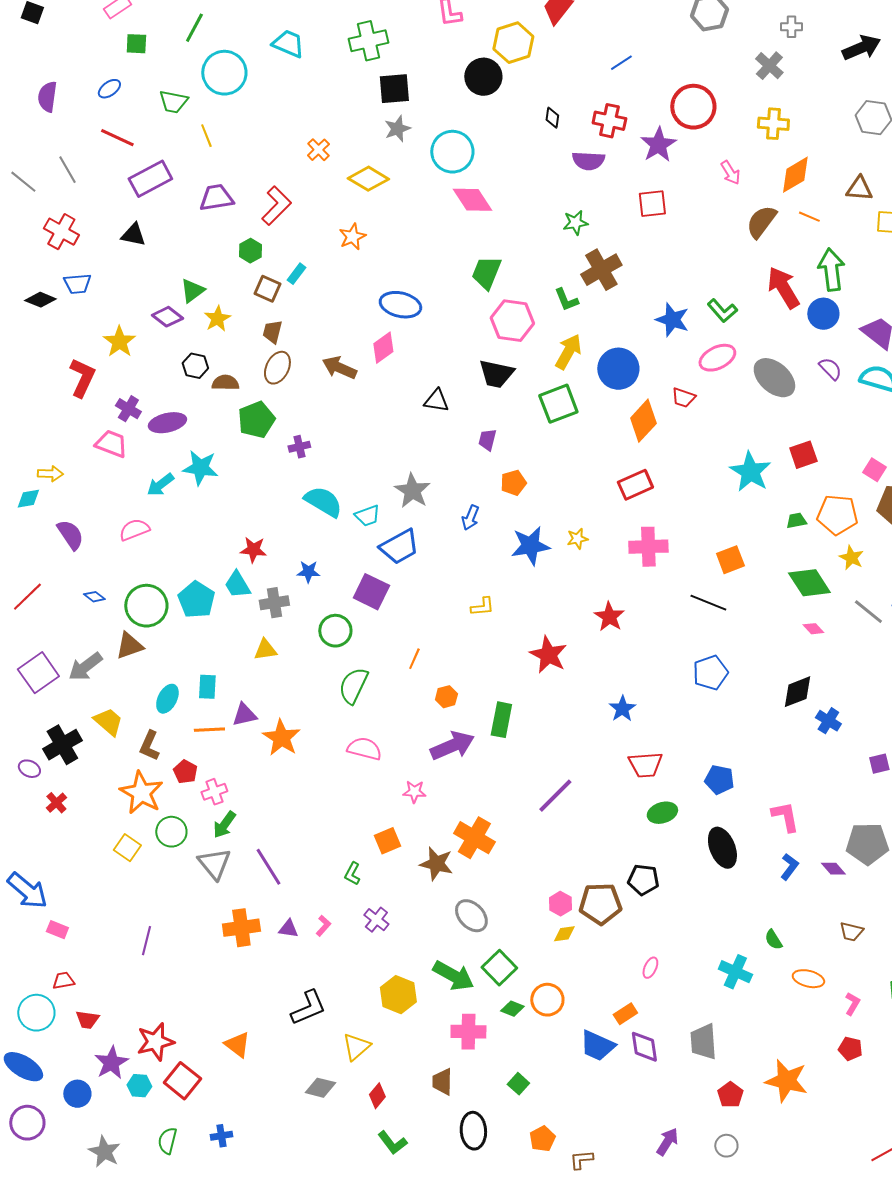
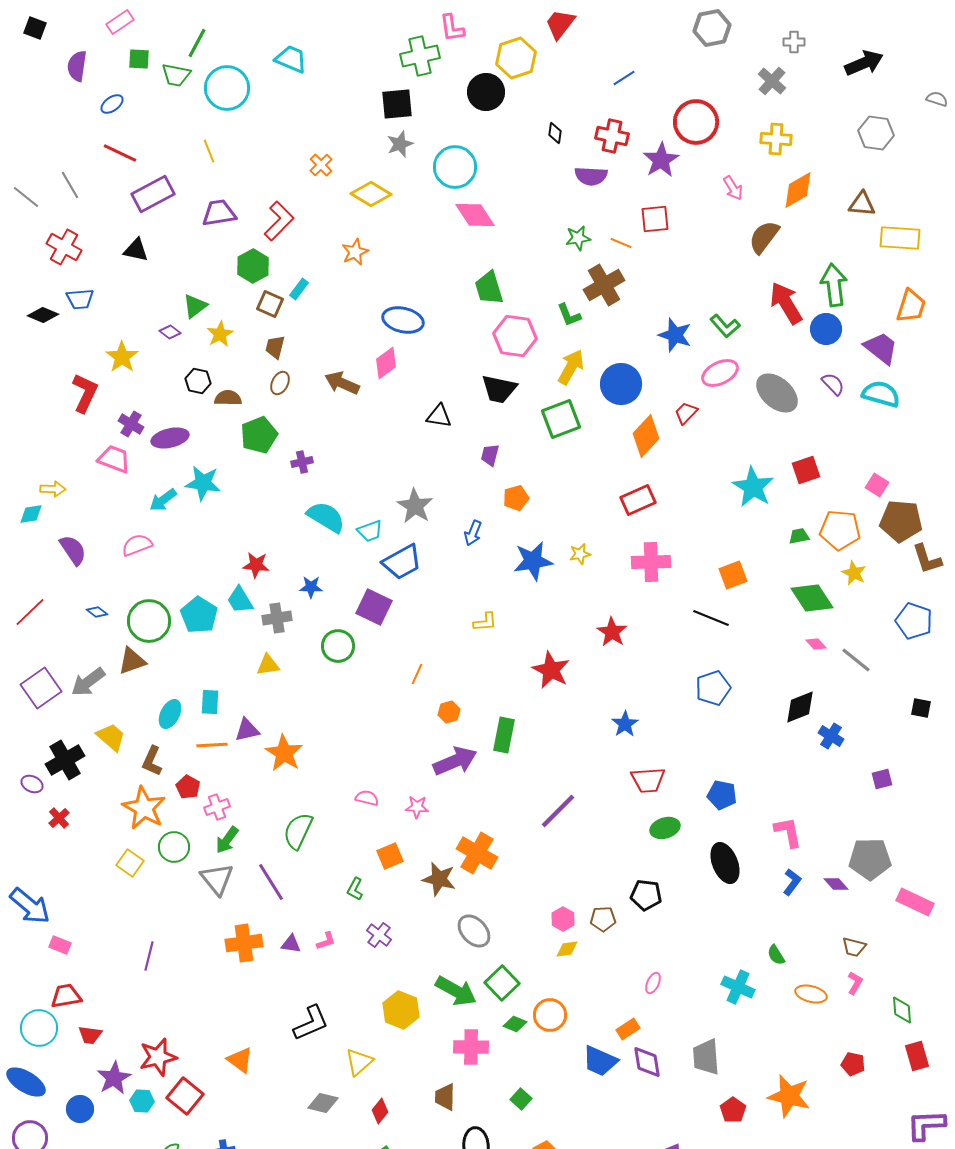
green cross: (368, 41) -> (420, 56), moved
purple semicircle: (47, 97) -> (77, 66), moved
green trapezoid: (173, 102) -> (176, 75), moved
orange line: (809, 217) -> (621, 243), moved
green hexagon: (250, 251) -> (253, 266), size x1.4
green trapezoid: (486, 273) -> (489, 288), turned -39
purple diamond: (167, 317) -> (170, 332), size x0.7
brown ellipse: (277, 368) -> (280, 383), size x0.7
red trapezoid: (683, 398) -> (686, 413), turned 115
gray line: (868, 612) -> (856, 660), moved
green semicircle: (353, 686) -> (298, 831), moved
pink semicircle: (364, 749) -> (367, 798), moved, size x0.7
brown pentagon: (600, 904) -> (603, 919), size x0.6
pink L-shape: (323, 926) -> (326, 941), turned 30
red trapezoid: (63, 981) -> (66, 996), size x1.4
pink L-shape: (852, 1004) -> (855, 983), moved

